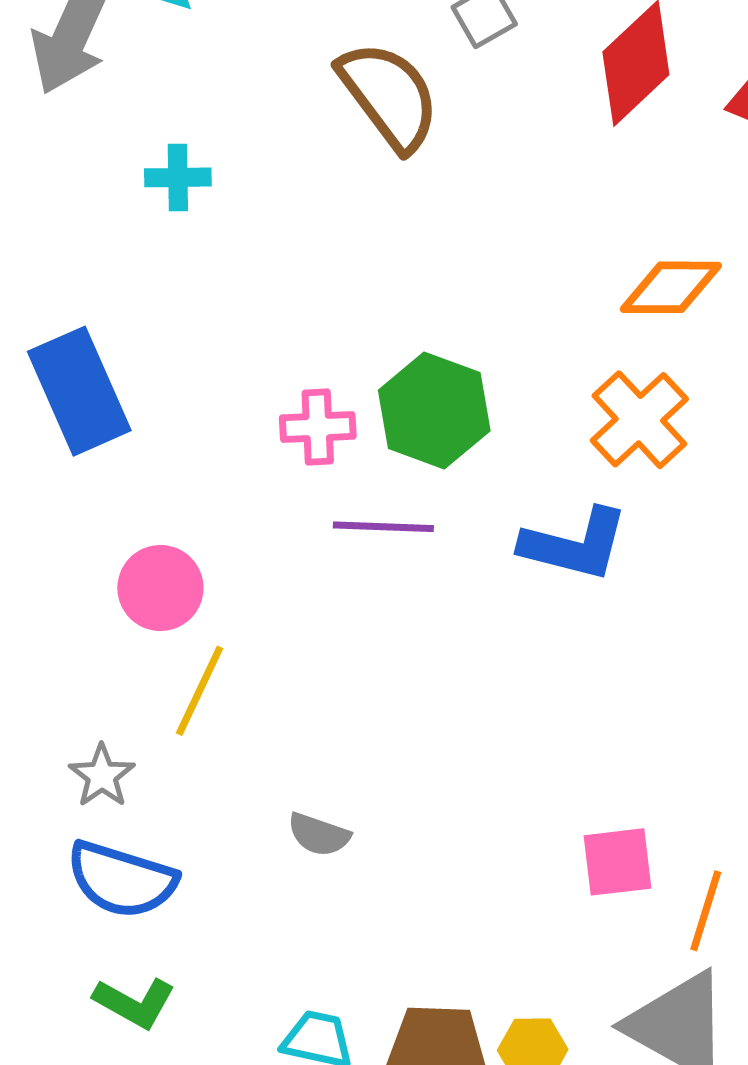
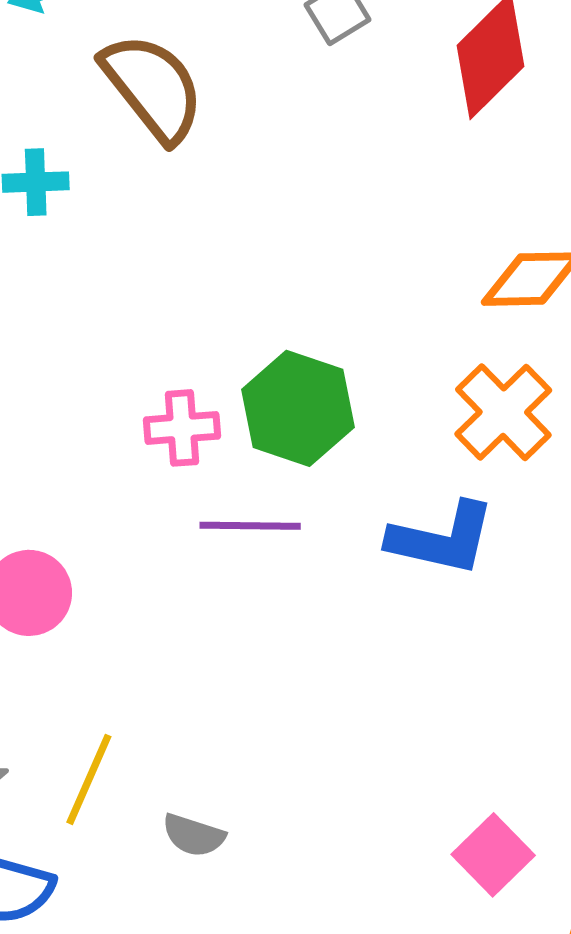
brown semicircle: (389, 96) -> (153, 87), moved
yellow line: (200, 691) -> (89, 779), moved
pink square: (618, 862) -> (493, 855), turned -36

